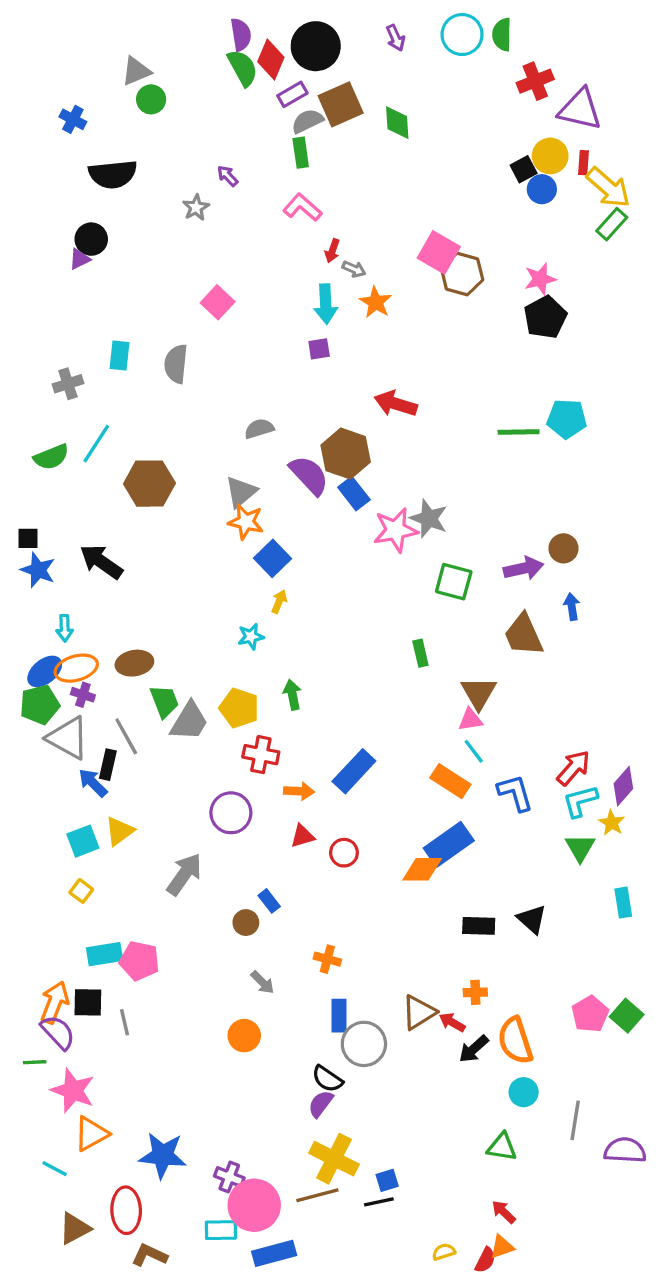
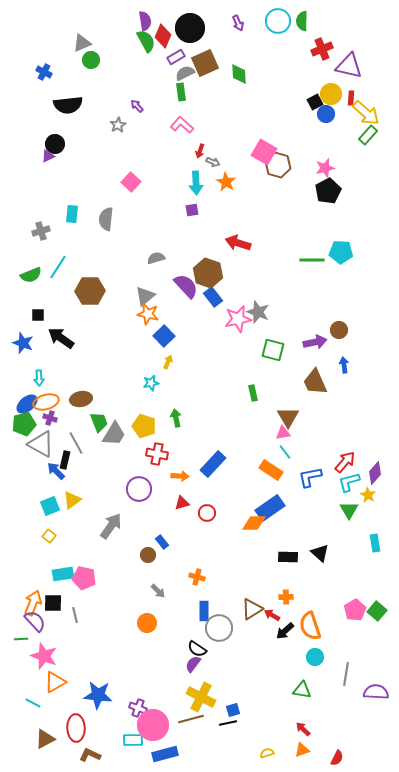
black square: (28, 538) -> (38, 315), moved
blue L-shape: (515, 793) -> (310, 477), turned -85
red semicircle: (485, 1260) -> (337, 758), moved

